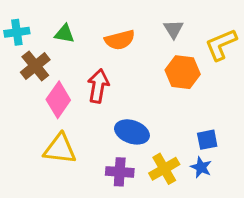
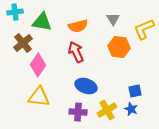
cyan cross: (17, 32) -> (15, 12), moved
green triangle: (64, 34) -> (42, 22), size x1.5
red arrow: (98, 86) -> (76, 52), moved, turned -35

